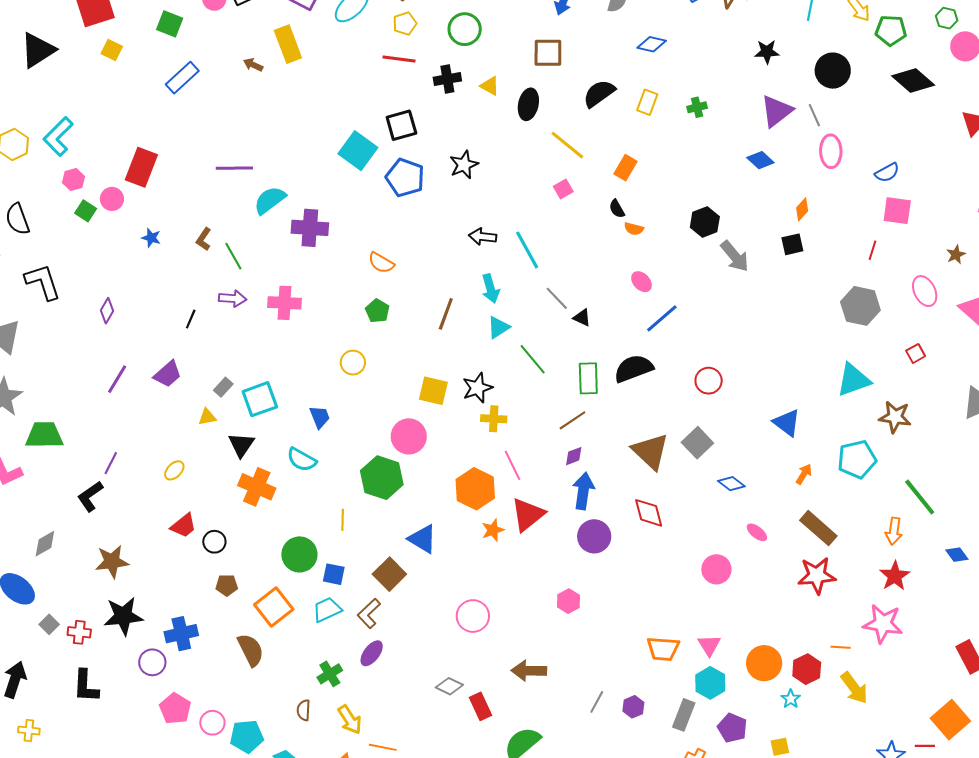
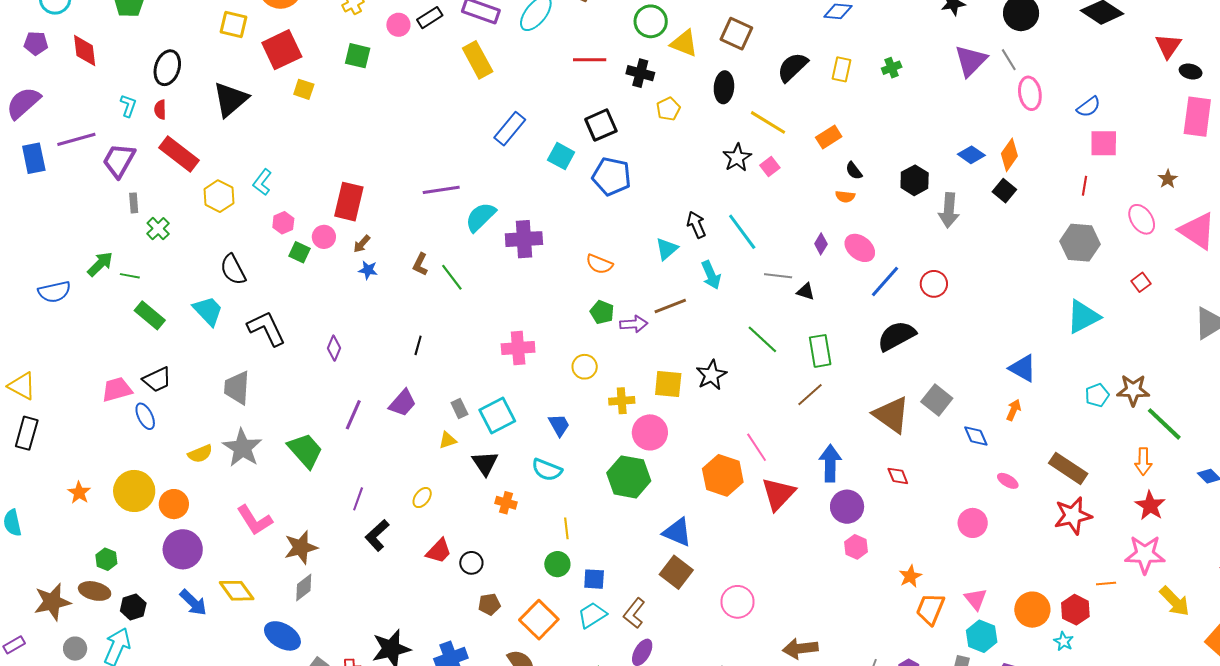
yellow pentagon: (405, 23) -> (668, 109), moved
brown square: (548, 53) -> (736, 34), turned 32
brown arrow: (253, 65) -> (362, 244), moved, turned -66
blue rectangle: (182, 78) -> (510, 129), moved
black cross: (447, 79) -> (640, 73), turned 32
yellow triangle: (490, 86) -> (684, 43), moved, size x1.4
cyan L-shape: (58, 137) -> (262, 182), size x0.7
cyan square: (358, 151) -> (561, 156), size x0.7
blue diamond: (760, 160) -> (971, 155), moved
black star: (464, 165) -> (737, 158), moved
orange rectangle: (626, 168) -> (829, 137), turned 35
black semicircle: (617, 209) -> (854, 171), moved
orange diamond: (802, 209) -> (1009, 155), size x1.4
black arrow: (483, 237) -> (696, 225), turned 68
black square: (792, 244) -> (1004, 191), turned -30
gray arrow: (735, 256) -> (949, 210), turned 52
pink ellipse: (641, 282) -> (860, 248), size x1.4
purple arrow: (233, 298) -> (634, 324), moved
gray line: (557, 298) -> (778, 276), turned -32
pink cross: (285, 303) -> (518, 348), moved
brown line: (446, 314) -> (670, 306), turned 56
cyan triangle: (498, 327) -> (667, 249), moved
black semicircle: (634, 368) -> (897, 336), moved
red circle: (709, 381) -> (934, 284), moved
gray rectangle: (223, 387) -> (459, 408), turned -60
brown star: (895, 417) -> (1133, 390), moved
yellow cross: (494, 419) -> (622, 401), moved
green trapezoid: (44, 435) -> (305, 450), moved, turned 57
purple diamond: (574, 456) -> (821, 244), moved, turned -30
cyan pentagon: (857, 459) -> (1097, 395), size x0.6
orange arrow: (804, 474) -> (1014, 410), moved
blue diamond: (731, 484) -> (976, 436), turned 36
orange cross: (257, 487) -> (506, 503), size x0.6
black L-shape: (90, 496) -> (377, 535), moved
red diamond: (649, 513) -> (898, 476), size x0.7
yellow line: (343, 520) -> (566, 528), moved
orange star: (493, 530) -> (910, 576), moved
green circle: (299, 554) -> (557, 564), size x0.7
brown star: (112, 562) -> (301, 547), moved
brown square: (389, 574) -> (676, 572), moved
pink hexagon: (568, 601) -> (856, 547), moved
orange trapezoid: (663, 649) -> (930, 609), turned 116
yellow arrow: (854, 688) -> (1175, 601), moved

